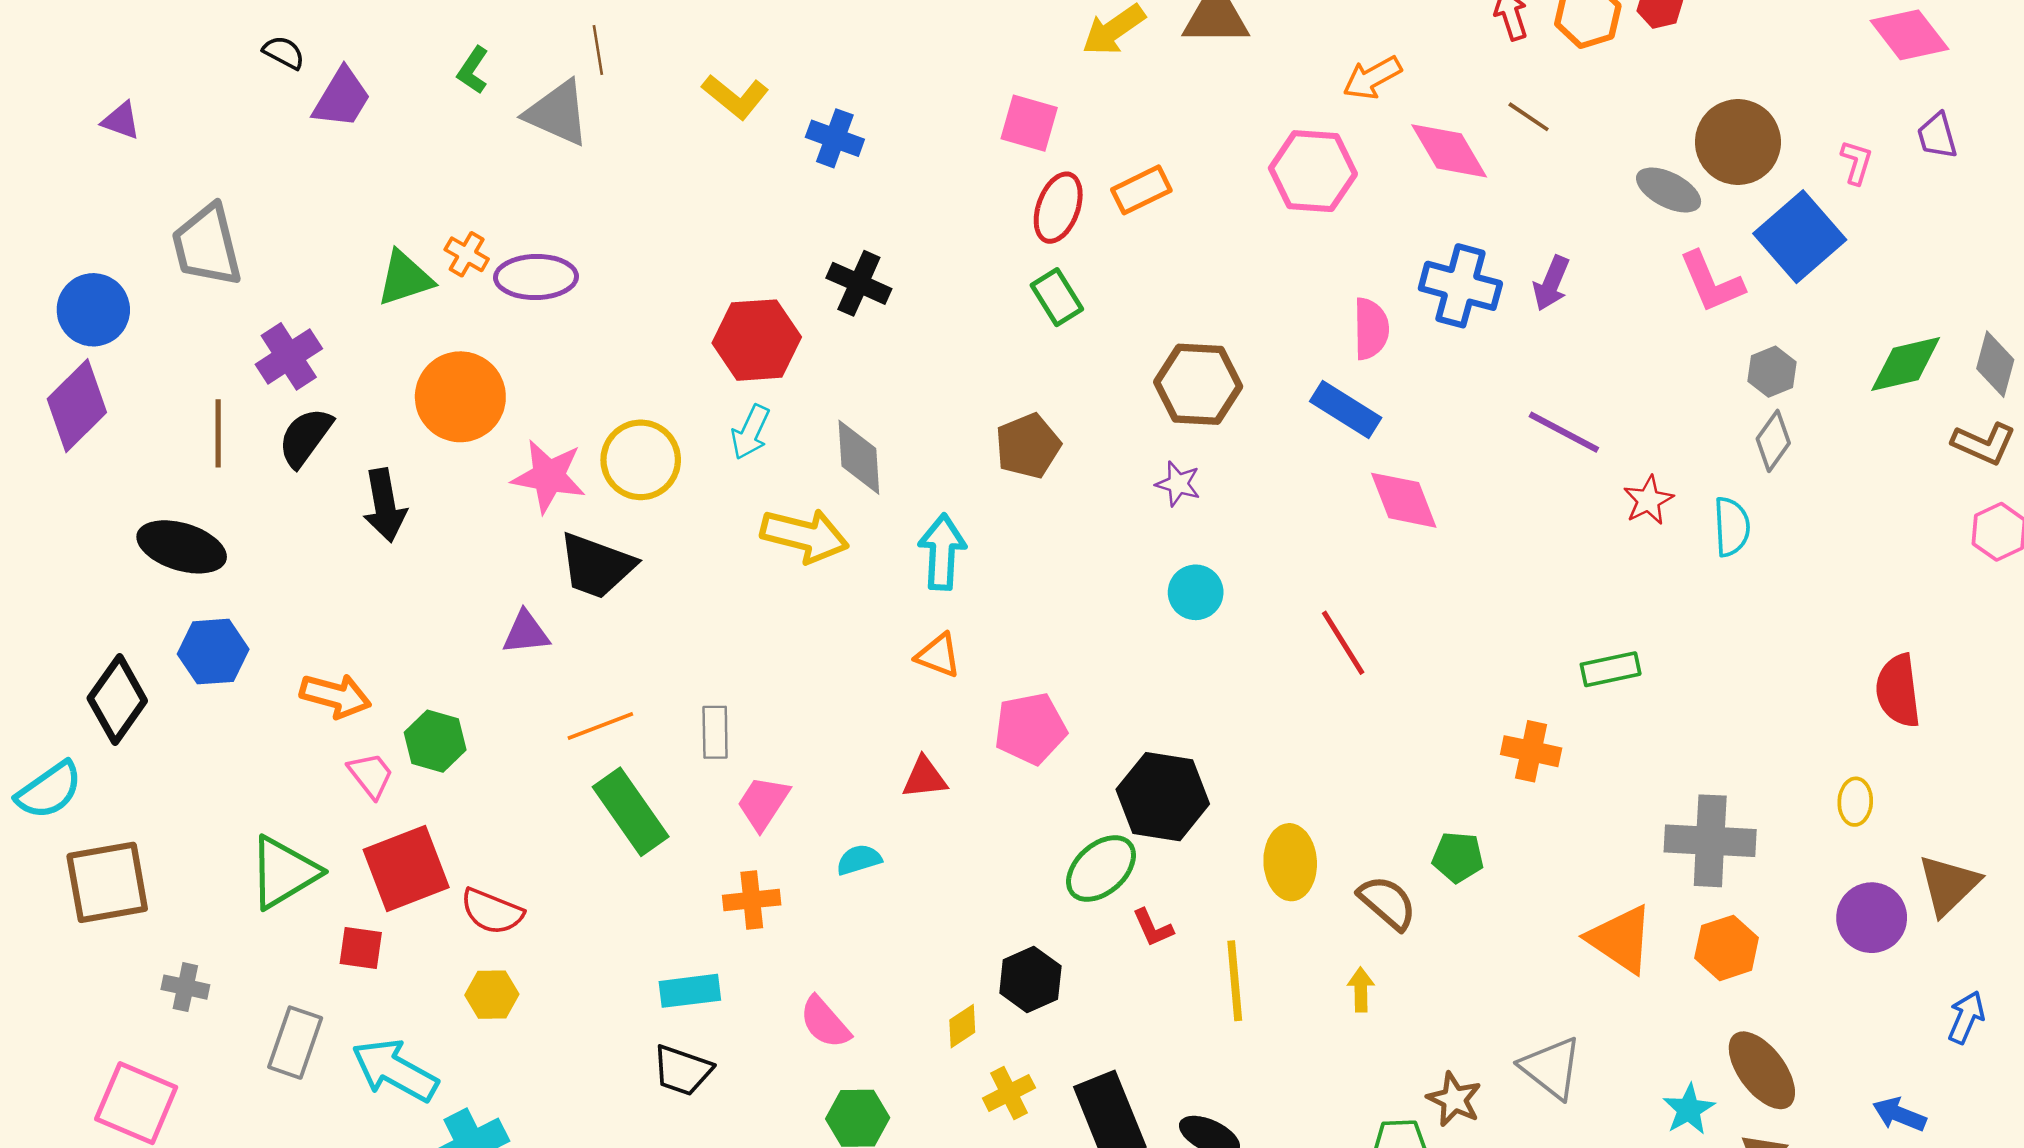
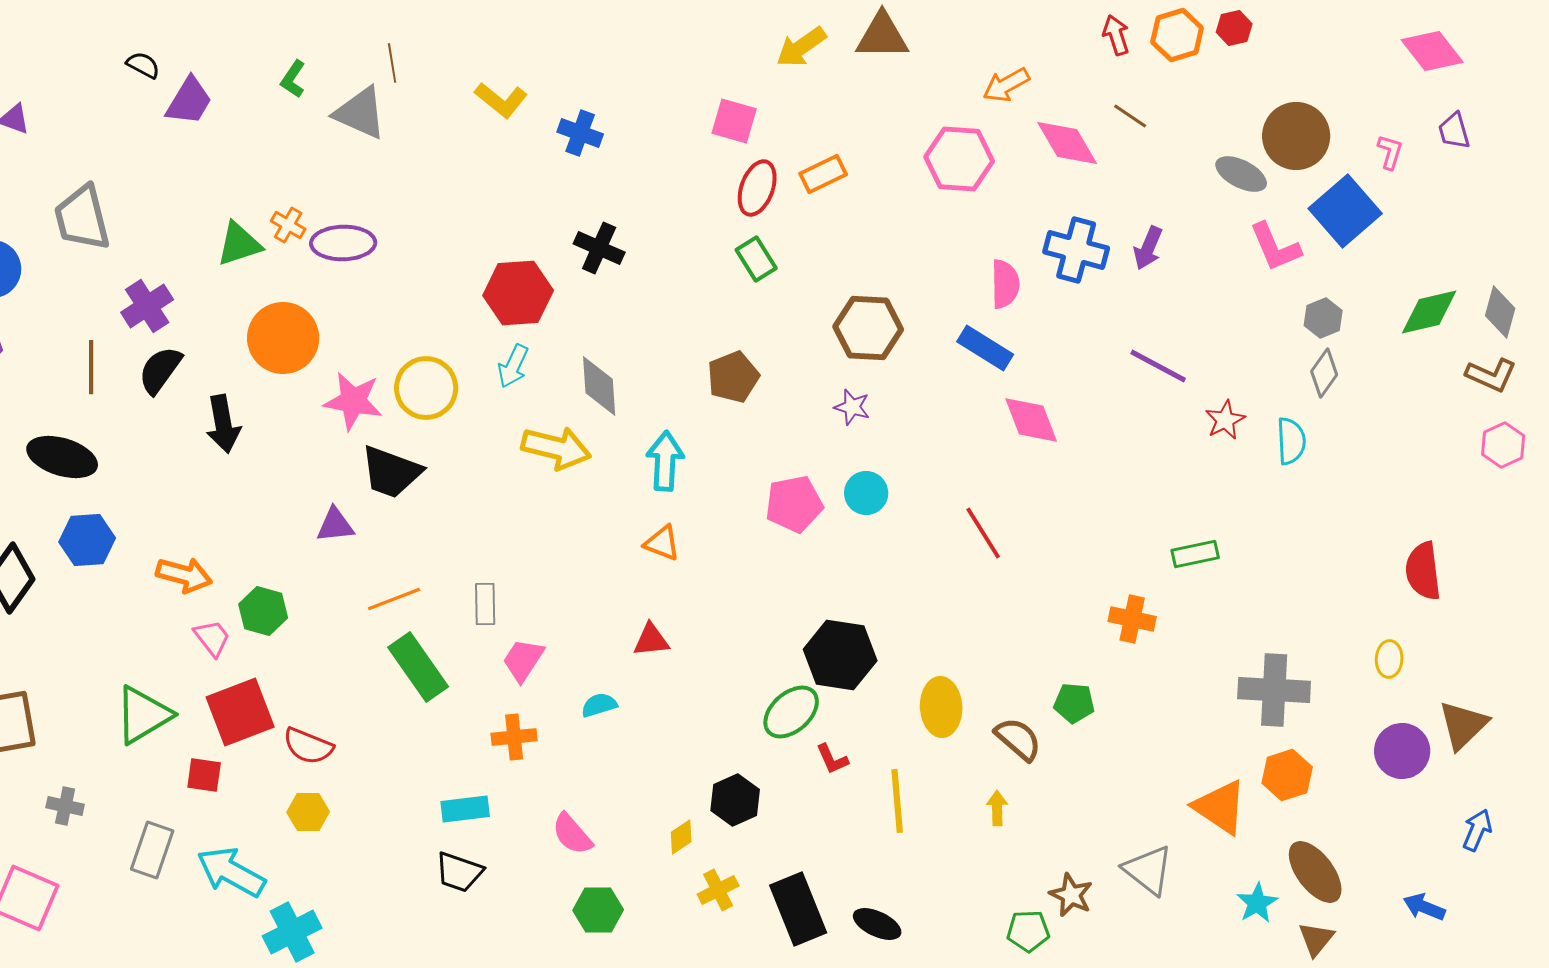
pink pentagon: (1030, 729) -> (794, 504), moved
orange triangle: (1621, 939) -> (1220, 807), moved

